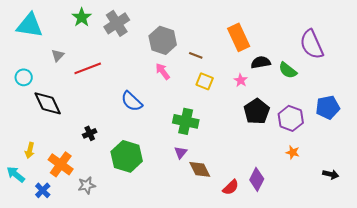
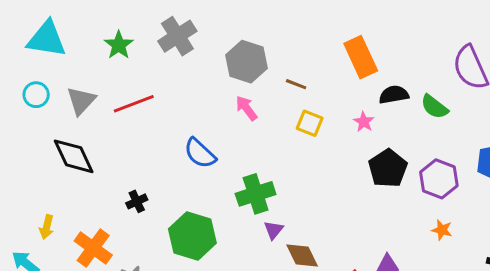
green star: (82, 17) -> (119, 45), moved
gray triangle: (58, 55) -> (81, 101), moved, size x1.5
cyan circle: (24, 77) -> (36, 95), moved
green cross: (186, 121) -> (256, 194), moved, turned -30

